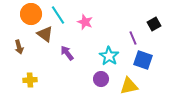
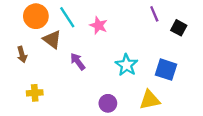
black square: (154, 24) -> (179, 28), turned -32
purple line: (133, 38) -> (154, 14), moved
purple circle: (101, 79) -> (108, 103), moved

